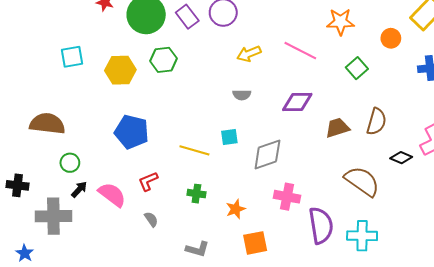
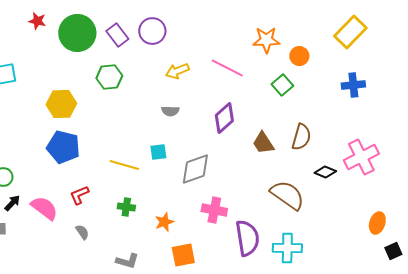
orange circle: (391, 38) -> (299, 56), moved
green hexagon: (164, 60) -> (109, 77), moved
yellow hexagon: (120, 70) -> (61, 104), moved
purple diamond: (297, 102) -> (224, 118), turned -40
brown trapezoid: (337, 128) -> (263, 143), turned -105

